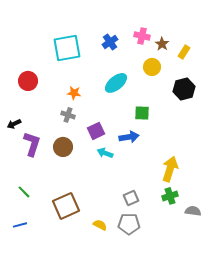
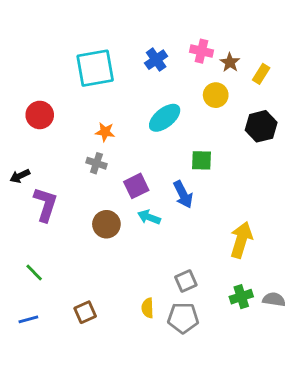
blue arrow: (129, 137) -> (183, 194), turned 72
brown circle: (63, 147) -> (106, 224), moved
green cross: (170, 196) -> (241, 297), moved
brown square: (66, 206) -> (85, 312), moved, size x0.6
yellow semicircle: (100, 225) -> (148, 308), moved, turned -120

